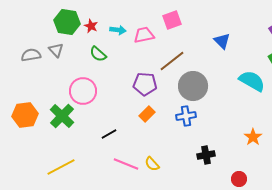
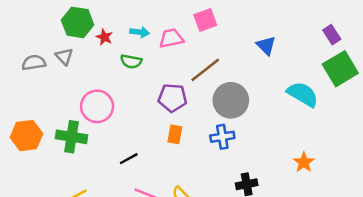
red star: (91, 26) -> (104, 37), moved
green semicircle: (98, 54) -> (131, 61), moved, turned -30
orange rectangle: (147, 114) -> (175, 134), turned -35
green cross: (62, 116) -> (71, 137), turned -35

